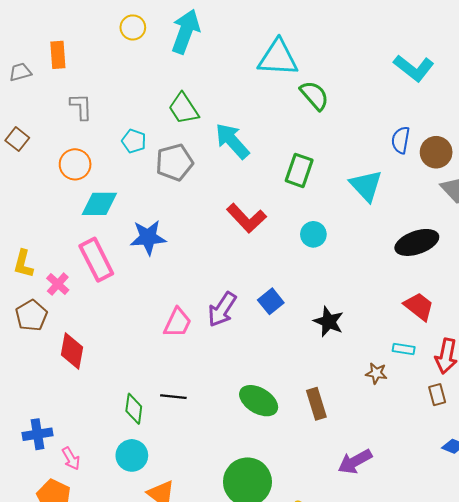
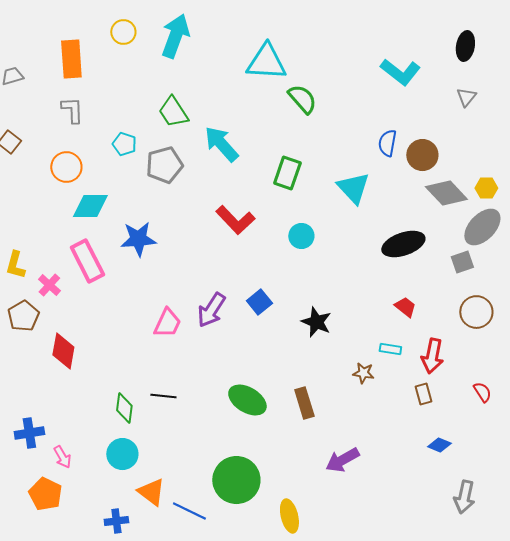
orange rectangle: (58, 55) -> (71, 59), moved, size x1.4
red trapezoid: (419, 306) -> (405, 307), size x0.7

